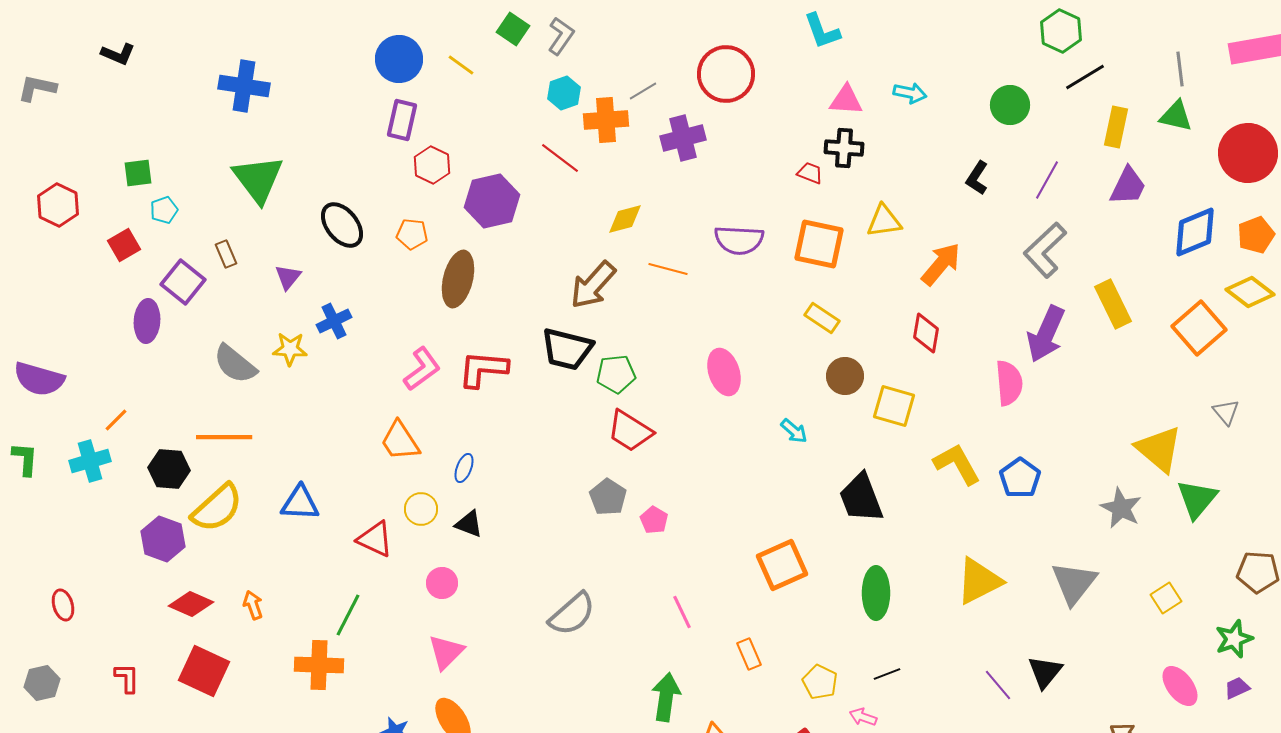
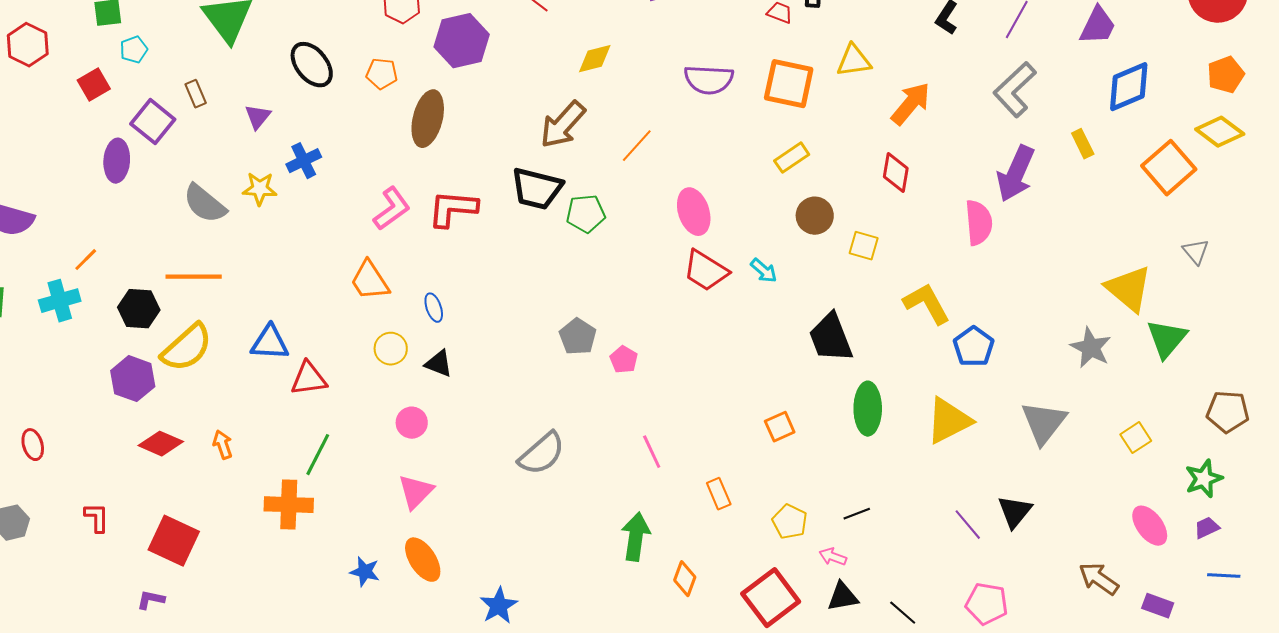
blue diamond: (1195, 232) -> (1129, 87), moved
orange line: (668, 269) -> (637, 146), moved, turned -63
yellow rectangle: (1113, 304) -> (1083, 144), size x0.6
yellow rectangle: (822, 318) -> (792, 158), turned -68
yellow square: (894, 406) -> (864, 246), size x0.7
red trapezoid: (630, 431) -> (706, 271), moved
blue ellipse: (464, 468) -> (434, 308), turned -40
blue pentagon: (1020, 478) -> (974, 347), moved
red triangle: (375, 539) -> (309, 379), moved, turned -33
orange square: (782, 565) -> (780, 427), moved, size x0.6
green ellipse: (876, 593) -> (868, 409), moved
red square: (204, 671) -> (174, 541), moved

